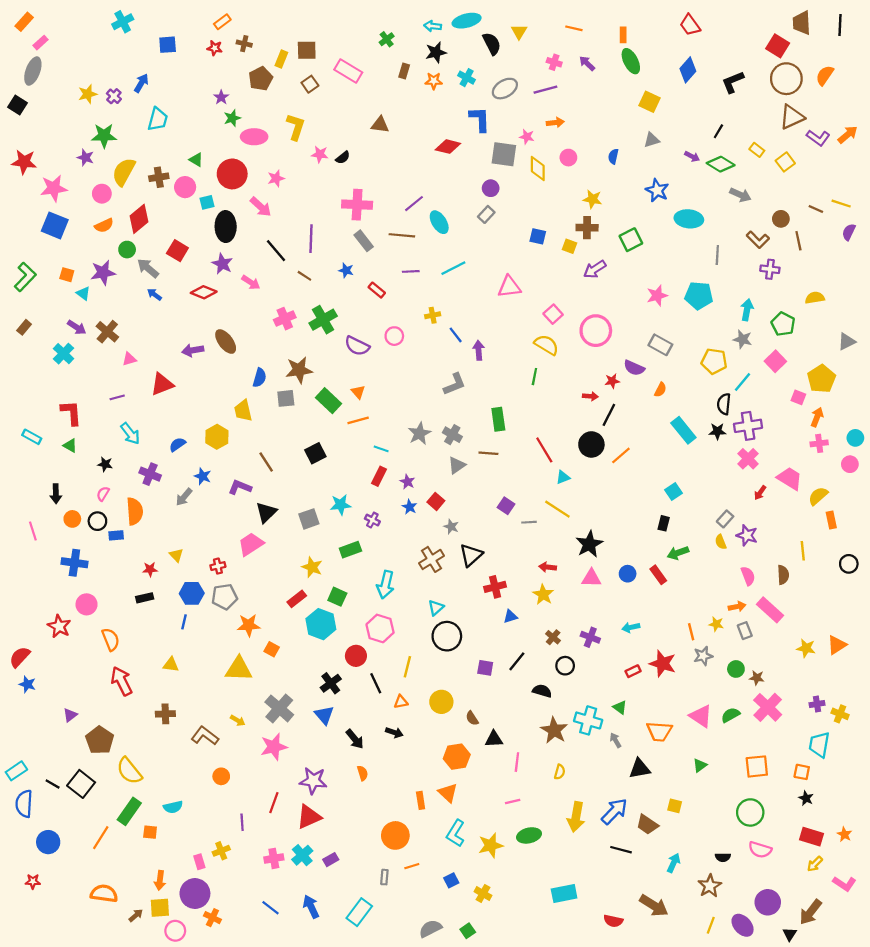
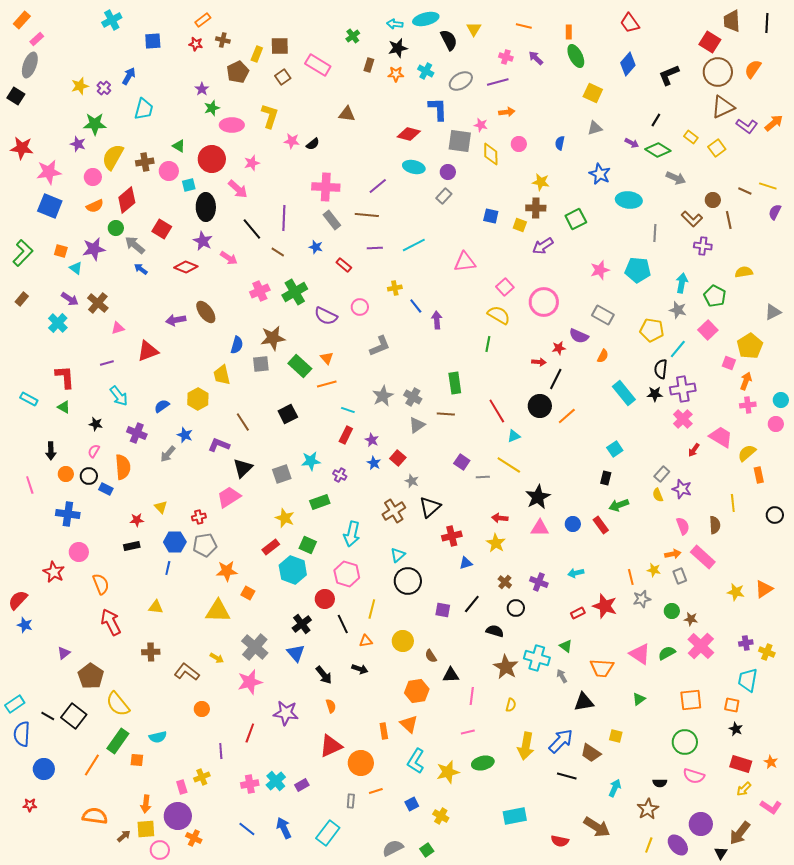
cyan ellipse: (439, 222) -> (414, 167), moved, turned -45
gray L-shape: (455, 384) -> (380, 346), moved
blue rectangle: (116, 535) -> (106, 489), turned 32
red triangle: (309, 817) -> (331, 746), moved

